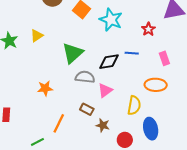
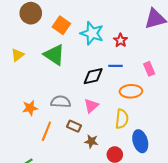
red star: (148, 29) -> (121, 40), moved
green triangle: (73, 53) -> (54, 55), moved, turned -40
gray semicircle: (85, 77) -> (61, 102), moved
orange ellipse: (156, 85) -> (131, 91), moved
orange line: (59, 123) -> (46, 131), moved

